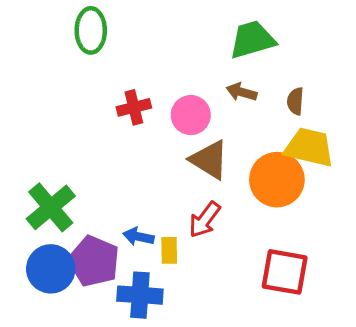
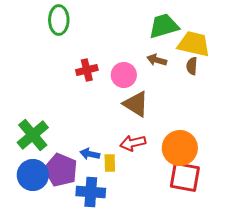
yellow trapezoid: (309, 147) -> (194, 44), moved
orange circle: (277, 180) -> (180, 148), moved
red arrow: (205, 220) -> (133, 143), turned 40

